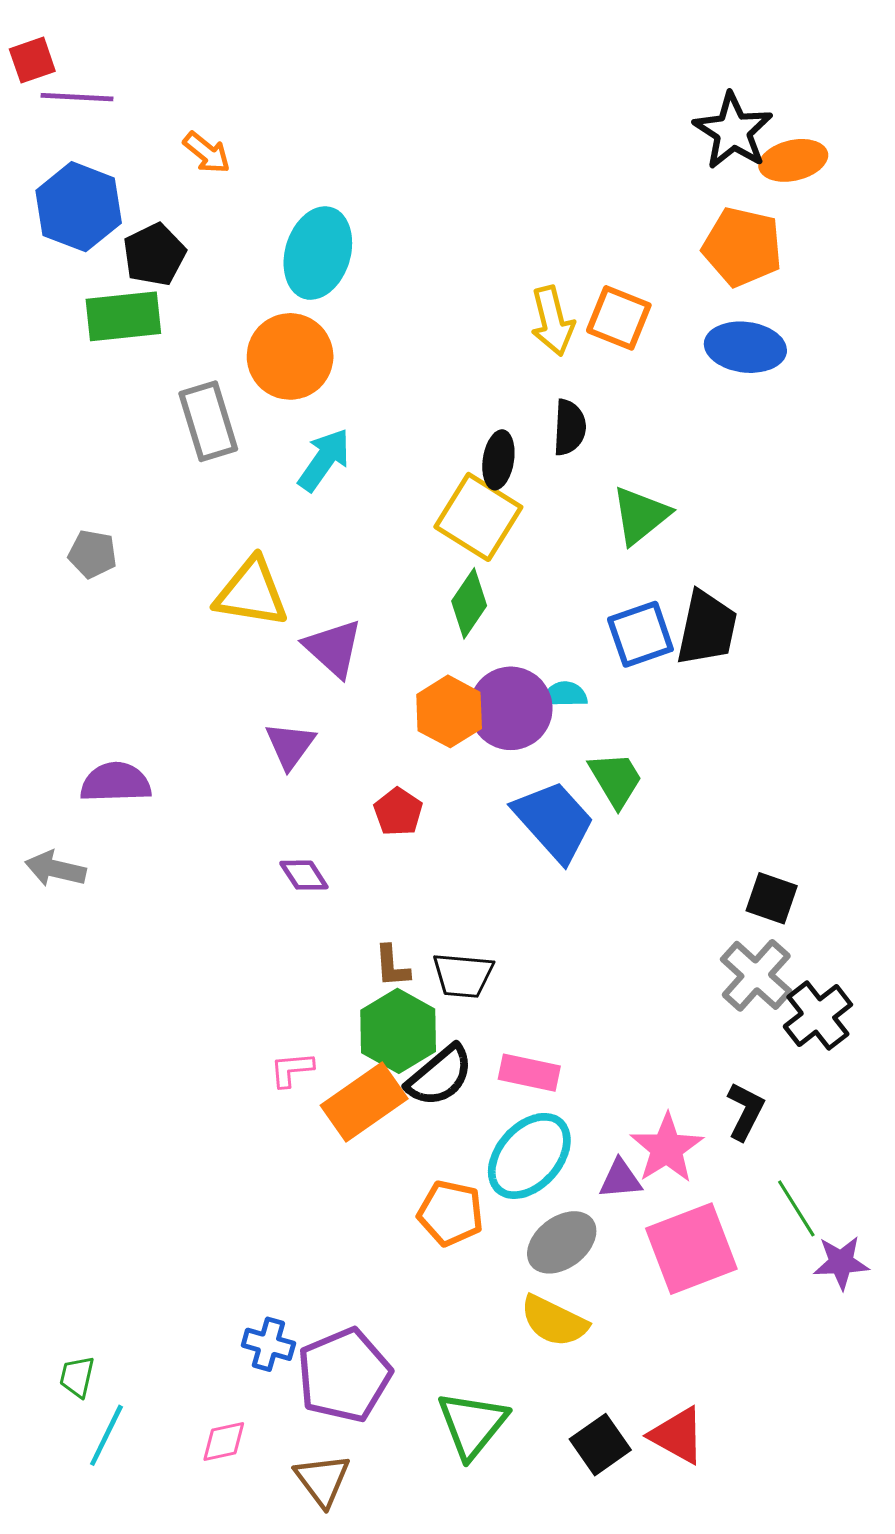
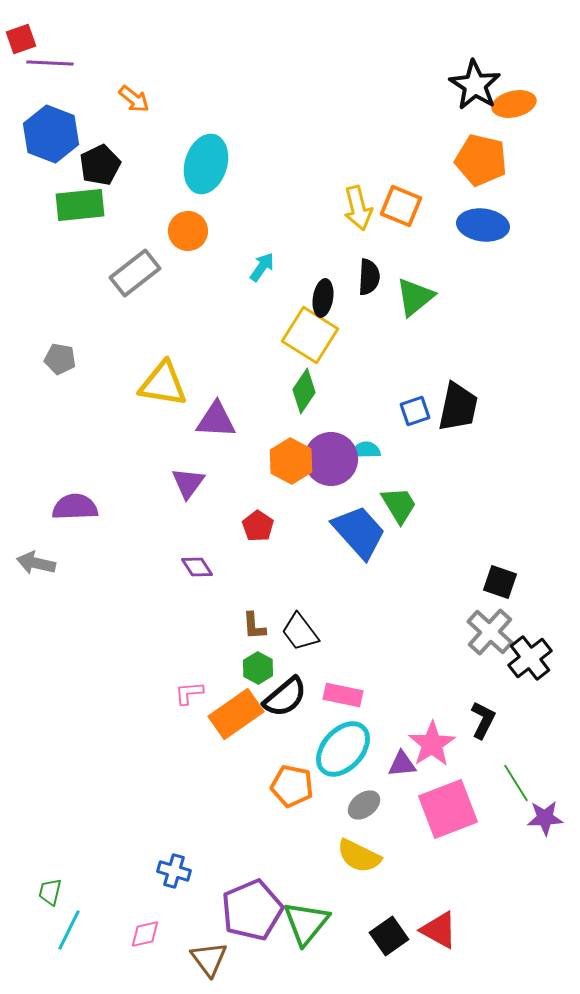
orange circle: (290, 356) -> (188, 231), size x0.7
gray rectangle: (208, 421) -> (135, 273), turned 69
cyan arrow: (324, 460) -> (262, 267), moved, size x0.7
green triangle: (640, 515) -> (415, 297), moved
blue square: (640, 634) -> (415, 411), size x0.7
purple triangle: (333, 648) -> (216, 420), turned -39
black trapezoid: (463, 975) -> (300, 632), turned 48
green hexagon: (398, 1031) -> (258, 668), size x0.6
gray ellipse: (562, 1242) -> (364, 805), size x0.7
purple pentagon: (344, 1375) -> (252, 910), moved

